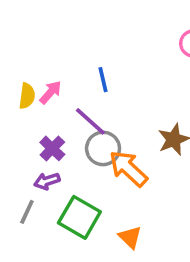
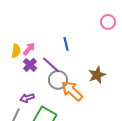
blue line: (103, 80) -> (66, 44), moved
purple cross: (52, 148) -> (30, 65), moved

